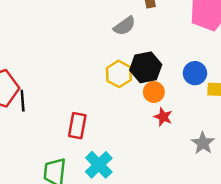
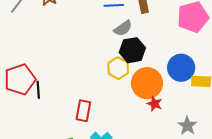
black hexagon: (146, 67) -> (132, 50), moved
blue circle: (195, 73) -> (181, 68), size x1.4
orange circle: (154, 92) -> (147, 83), size x1.8

